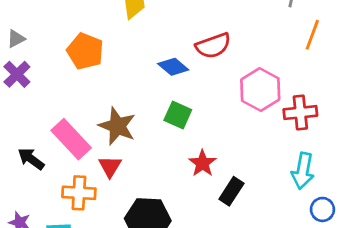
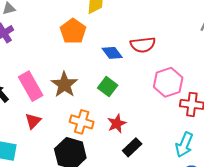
orange pentagon: (85, 51) -> (73, 31), moved
red triangle: (110, 167) -> (33, 121), moved
orange cross: (79, 193) -> (82, 122), moved

